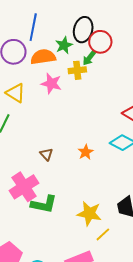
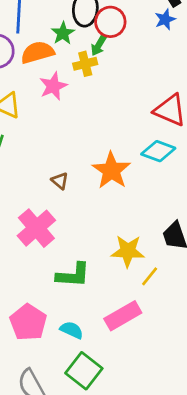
pink star: (51, 84) -> (53, 86), turned -30
orange star: (86, 152) -> (111, 171), size x1.8
green L-shape: (44, 204) -> (73, 275), moved

